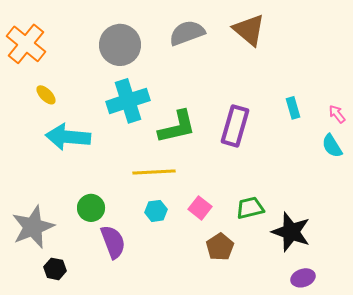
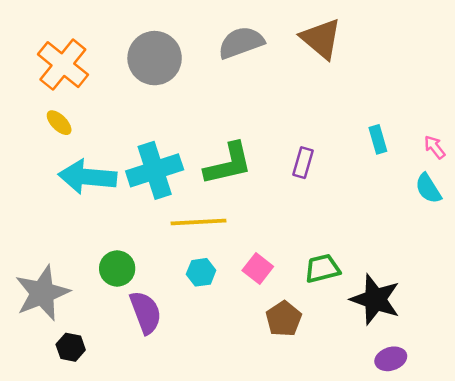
orange cross: (26, 44) -> (63, 65), moved
cyan cross: (128, 101) -> (155, 170), moved
purple rectangle: (235, 126) -> (303, 163), size x0.6

